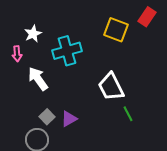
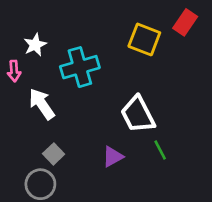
purple triangle: (69, 119) -> (113, 157), moved

